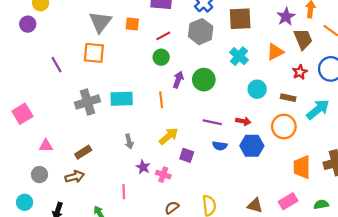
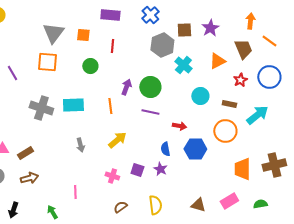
purple star: (286, 17) -> (210, 28), moved
brown square: (240, 19) -> (184, 30), size x0.7
gray hexagon: (201, 32) -> (162, 45), moved
red line: (163, 36) -> (112, 46), turned -56
green circle: (161, 57) -> (90, 66), moved
gray cross: (87, 102) -> (41, 108), turned 35
red arrow: (243, 121) -> (179, 126), moved
purple line: (212, 122) -> (150, 112), moved
blue semicircle: (220, 146) -> (165, 149), turned 72
brown rectangle: (83, 152) -> (25, 153), moved
purple square: (187, 155) -> (137, 170), moved
purple star: (143, 167) -> (160, 169), moved

